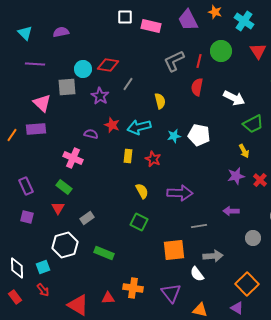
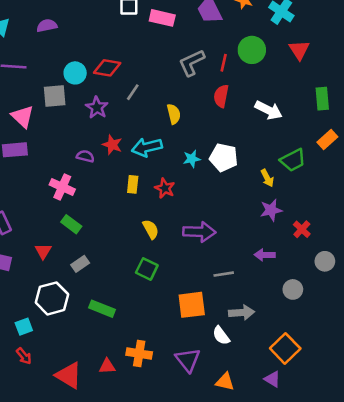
green trapezoid: (253, 124) -> (293, 160), moved
yellow arrow: (244, 151) -> (267, 178), moved
red cross: (260, 180) -> (302, 229), moved
green rectangle: (64, 187) -> (71, 224), moved

